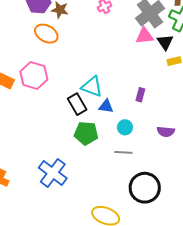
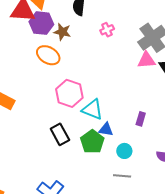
pink hexagon: (34, 76) -> (69, 93), moved
black rectangle: (77, 104) -> (60, 134), moved
green pentagon: (86, 133) -> (92, 142), moved, turned 30

